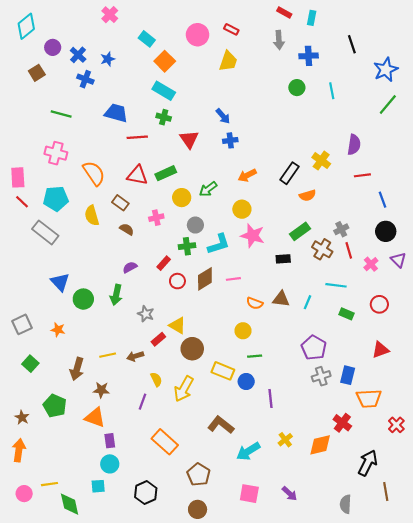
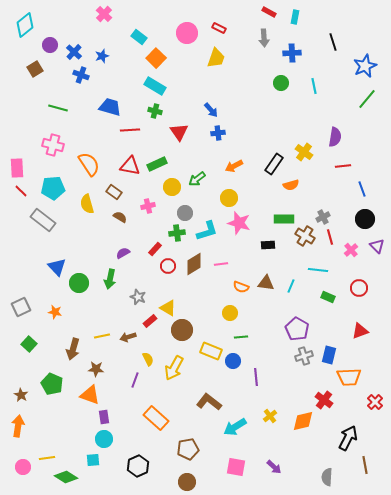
green rectangle: (300, 231) -> (284, 219), turned 36
brown pentagon: (199, 475) -> (188, 449), turned 30
green diamond: (70, 504) -> (66, 477), turned -45

